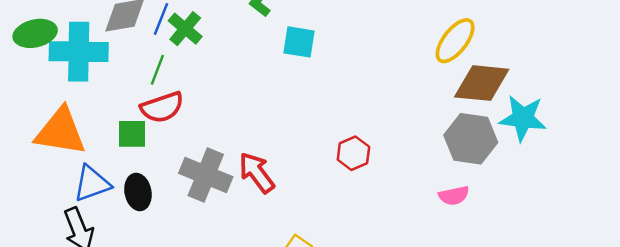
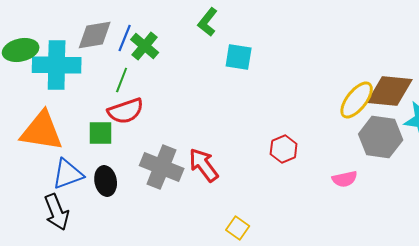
yellow ellipse: (455, 41) -> (357, 100), moved
pink semicircle: (454, 196) -> (345, 179), moved

